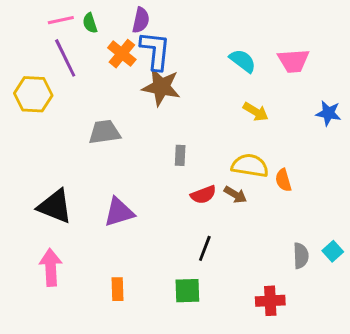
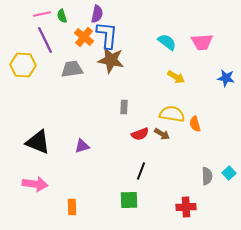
gray trapezoid: (104, 132) -> (72, 69), moved
purple triangle: (119, 212) -> (82, 146), size x0.7
pink arrow: (51, 267) -> (35, 184), turned 100
orange rectangle: (118, 289) -> (72, 207), moved

